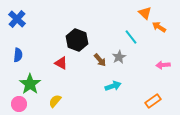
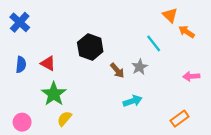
red triangle: (61, 63) -> (48, 63), moved
green star: (30, 84) -> (54, 94), moved

